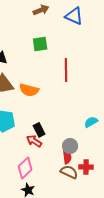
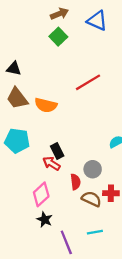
green square: (40, 44) -> (58, 37), moved, turned -35
red line: (66, 70) -> (88, 82), turned 60
red semicircle: (67, 157) -> (75, 182), moved

